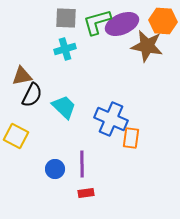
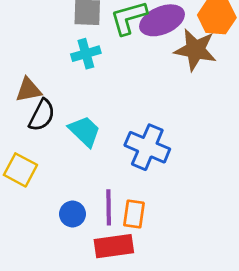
orange rectangle: (131, 138) -> (134, 214), moved
red rectangle: (86, 193) -> (114, 246), size x1.8

